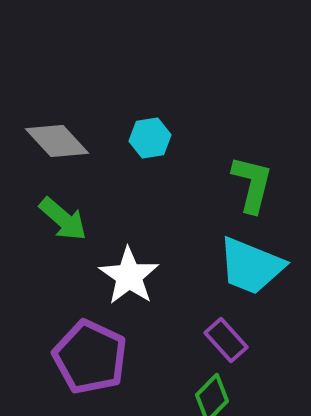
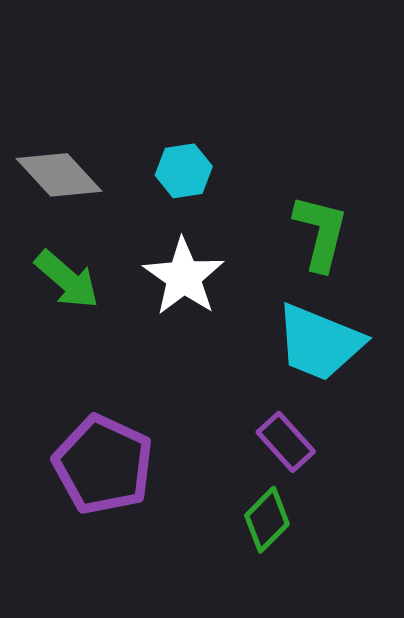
white star: (129, 276) -> (184, 277), moved

